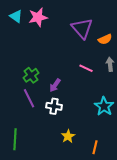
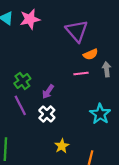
orange semicircle: (105, 39) -> (91, 54), moved
pink line: (86, 68) -> (81, 74), turned -32
white cross: (54, 106) -> (47, 114), turned 35

